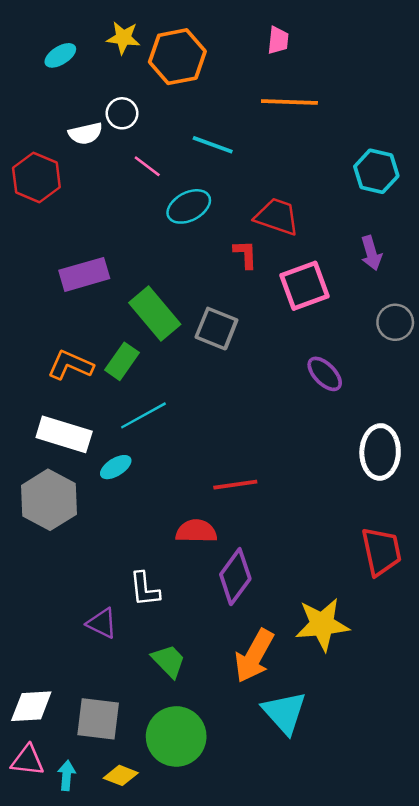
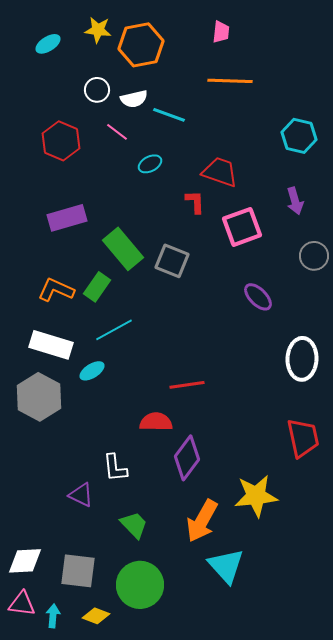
white semicircle: (85, 133) -> (134, 99), moved
red hexagon: (36, 178) -> (61, 141), moved
cyan ellipse: (189, 206) -> (150, 164), size x0.7

